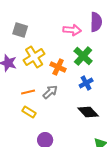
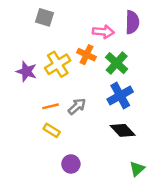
gray square: (20, 30) -> (44, 17), moved
orange cross: (58, 67) -> (87, 55), moved
blue cross: (86, 83) -> (120, 95), size x1.5

